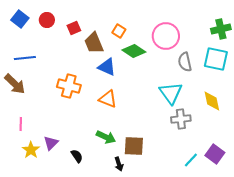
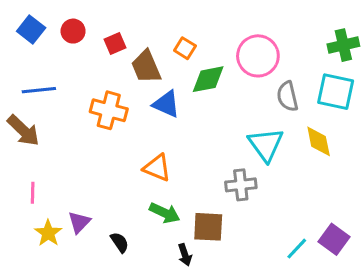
green diamond: (134, 51) -> (208, 79), turned -45
orange cross: (69, 86) -> (109, 110), moved
orange triangle: (108, 99) -> (157, 168), moved
yellow diamond: (212, 101) -> (319, 141), moved
gray cross: (181, 119) -> (241, 185), moved

